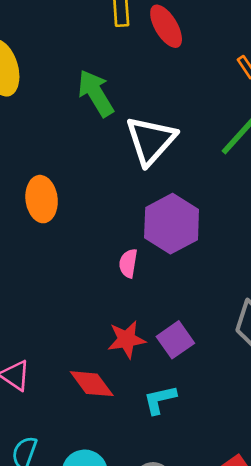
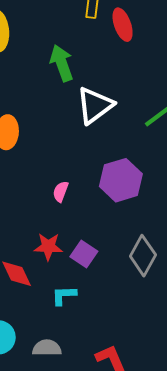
purple hexagon: (172, 224) -> (121, 180), moved
purple square: (175, 340) -> (84, 254), turned -32

